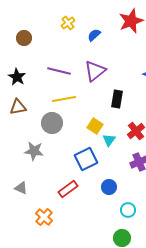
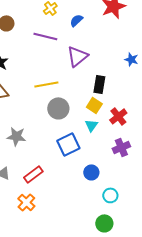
purple line: (59, 71) -> (45, 36), moved
gray circle: (52, 123) -> (58, 108), moved
yellow square: (95, 126) -> (94, 105), moved
red rectangle: (68, 189) -> (33, 174), moved

